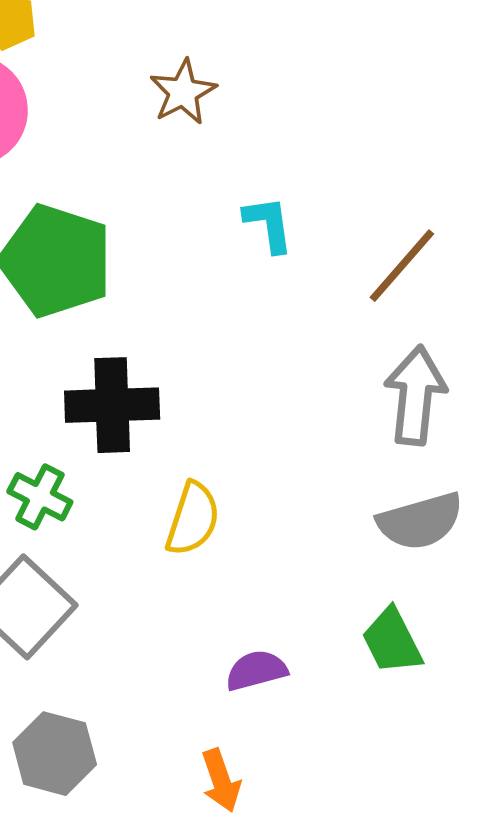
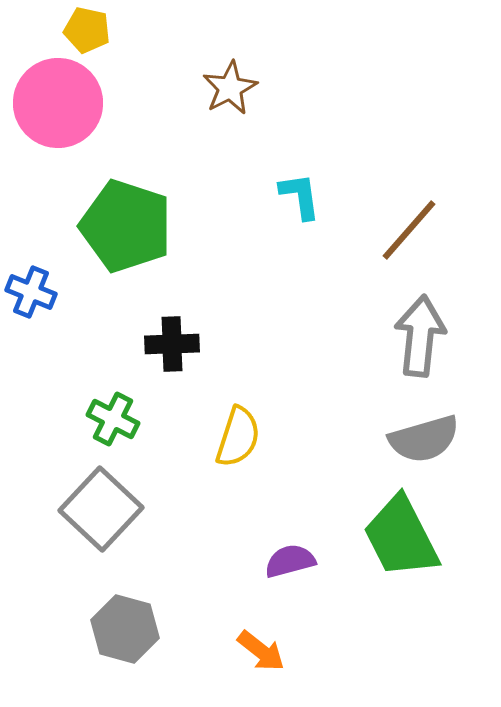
black cross: (112, 405) -> (172, 344), size x0.7
green trapezoid: (392, 641) -> (401, 537), size x1.5
orange arrow: (221, 780) -> (261, 651), turned -33

